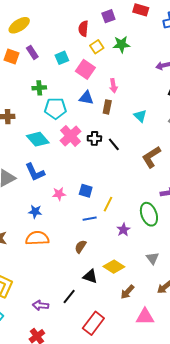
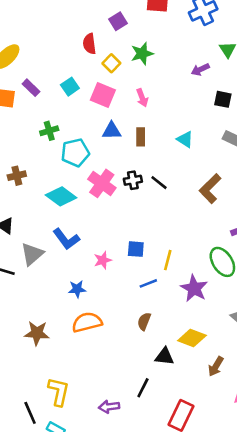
pink arrow: (113, 86) -> (142, 98), moved
purple star: (123, 230) -> (194, 288), size x1.5

